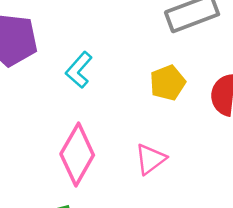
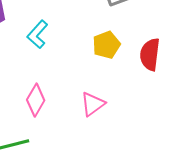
pink diamond: (77, 155) -> (36, 100), size x0.7

